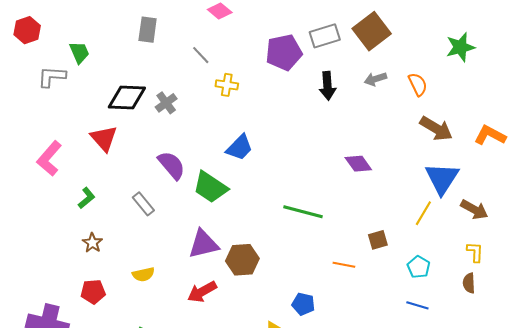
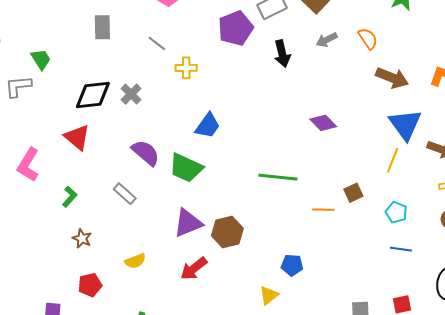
orange line: (344, 265) -> (323, 210), moved

